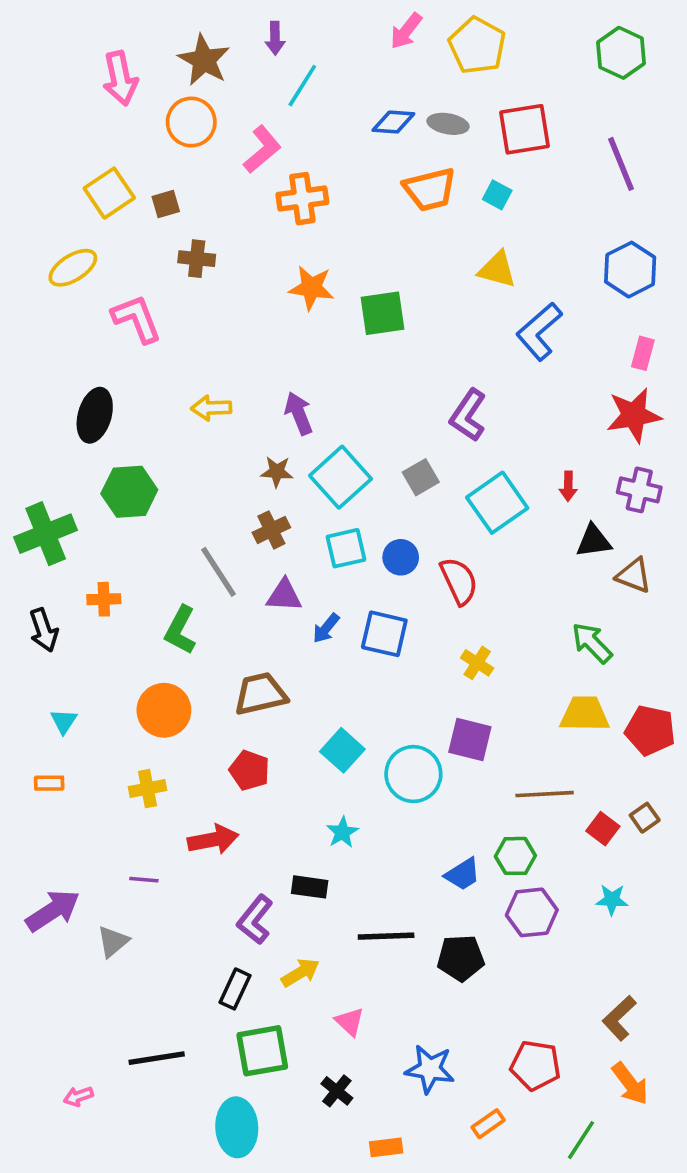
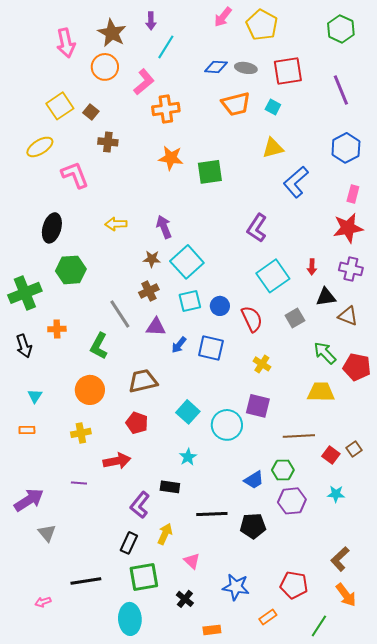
brown square: (166, 204) -> (91, 112), turned -35
yellow triangle: (497, 270) -> (273, 148), turned -30
gray square: (421, 477) -> (295, 318), moved
red pentagon: (650, 730) -> (357, 367), moved
gray triangle: (113, 942) -> (47, 533), moved, turned -30
yellow arrow: (301, 973) -> (165, 534), turned -35

